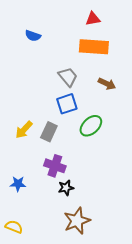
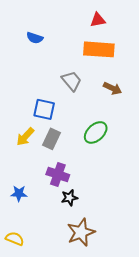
blue square: (67, 104) -> (44, 109), moved, turned 30

